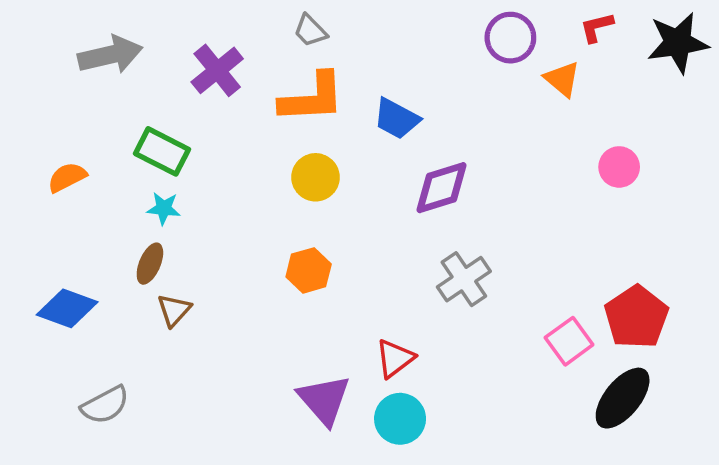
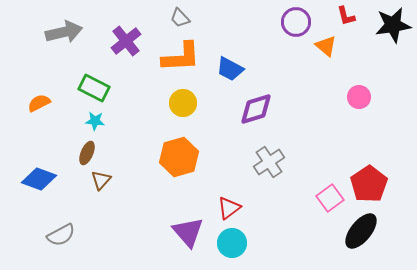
red L-shape: (597, 27) -> (346, 16), turned -90
orange hexagon: (309, 270) -> (179, 157), size x1.5

